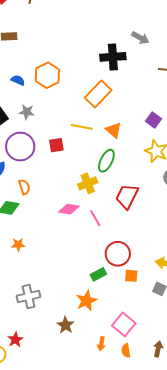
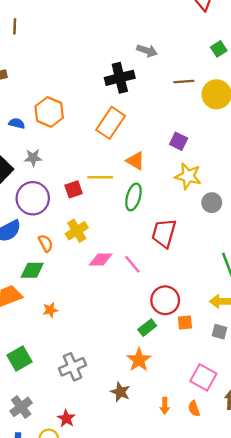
yellow line: (82, 127) -> (100, 177), moved
yellow cross: (88, 183) -> (77, 231), moved
pink square: (124, 324) -> (203, 377), moved

